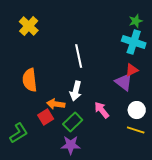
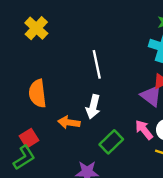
pink arrow: (102, 110) -> (144, 130), moved
red square: (46, 117) -> (29, 138), moved
green rectangle: (73, 122) -> (111, 142), moved

